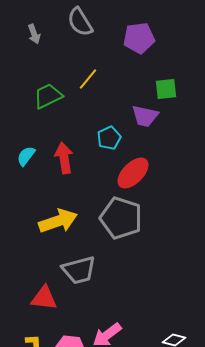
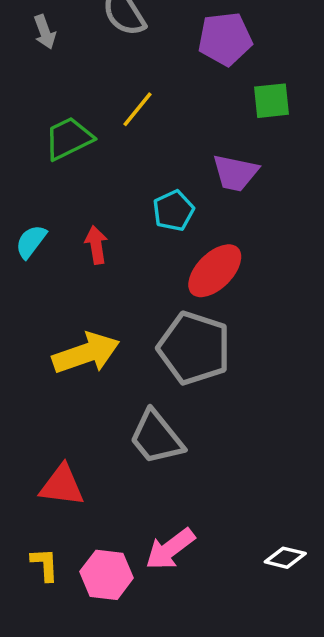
green square: (166, 89) -> (271, 101), moved
red arrow: (64, 158) -> (96, 245), size x0.7
gray trapezoid: (79, 270) -> (156, 437), moved, turned 66

